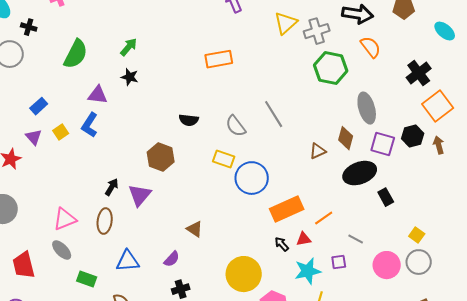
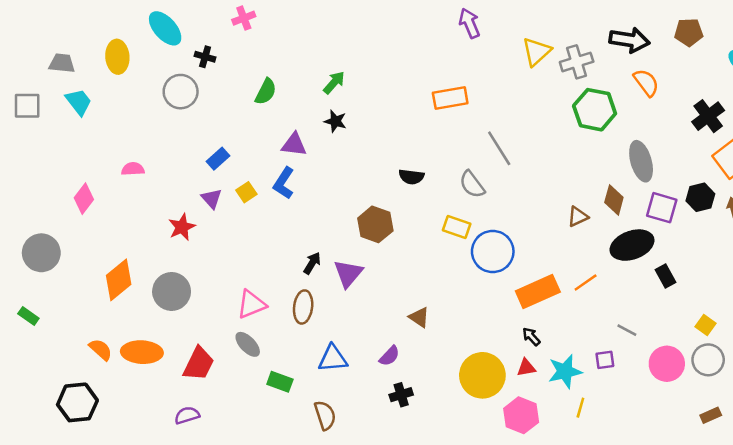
green semicircle: (76, 54) -> (266, 92), size x0.7
gray line: (274, 114) -> (499, 148), moved
orange line: (324, 218) -> (586, 282), moved
red triangle: (304, 239) -> (526, 368), moved
red trapezoid: (24, 265) -> (199, 364), turned -140

